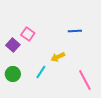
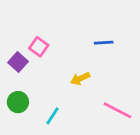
cyan line: (41, 72) -> (53, 116), moved
pink line: (85, 80) -> (117, 110), turned -35

